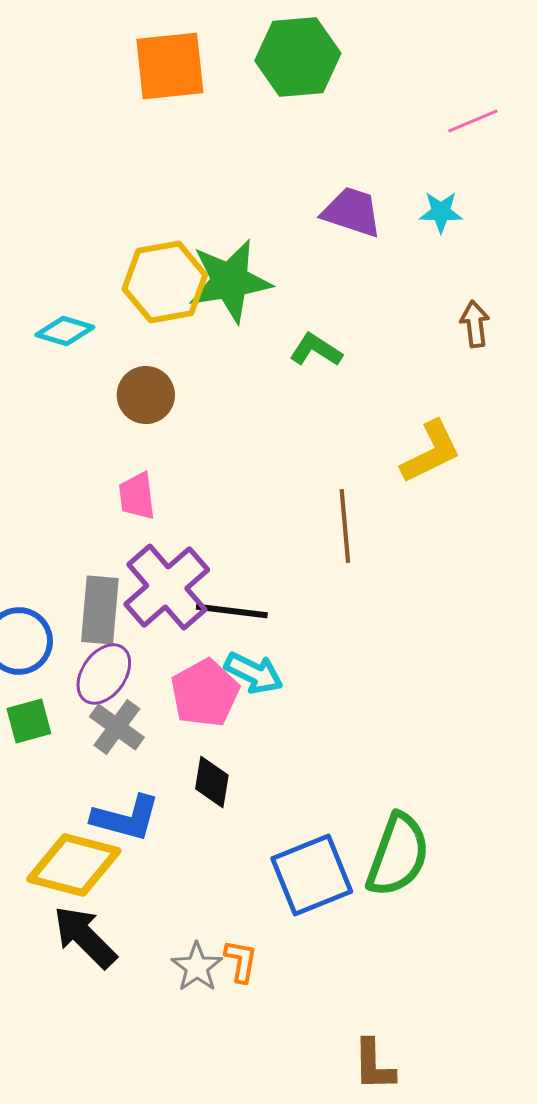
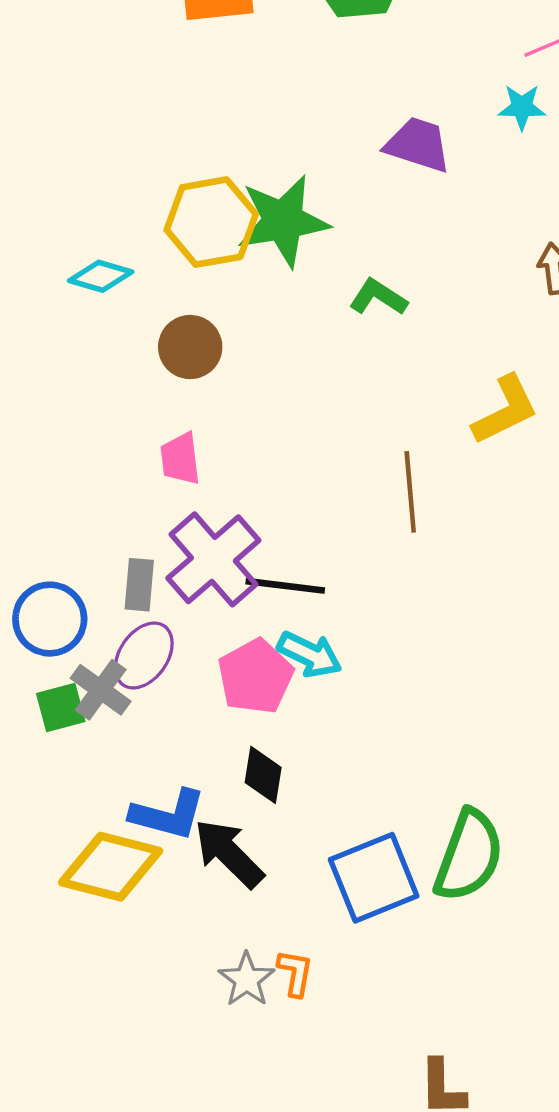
cyan star: (441, 212) -> (522, 107), moved
gray rectangle: (100, 610) -> (139, 585), size x0.7
gray cross: (117, 727) -> (101, 690), moved
black arrow: (85, 937) -> (229, 853), moved

